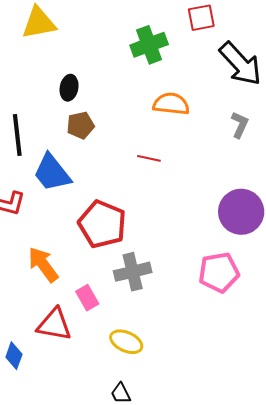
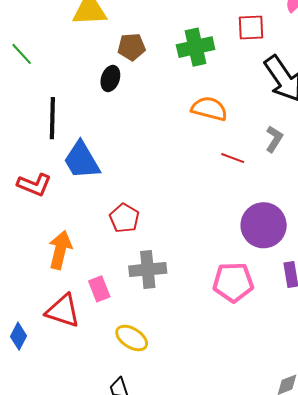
brown pentagon: (80, 125) -> (132, 47), moved
red line: (149, 158) -> (233, 158), moved
red pentagon: (102, 224) -> (124, 218), size x0.6
orange arrow: (43, 265) -> (60, 250), turned 42

